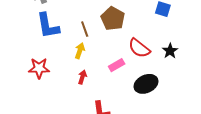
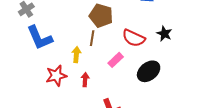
brown line: (85, 29) -> (92, 38), moved, turned 42
red star: (39, 68) -> (56, 76), moved

